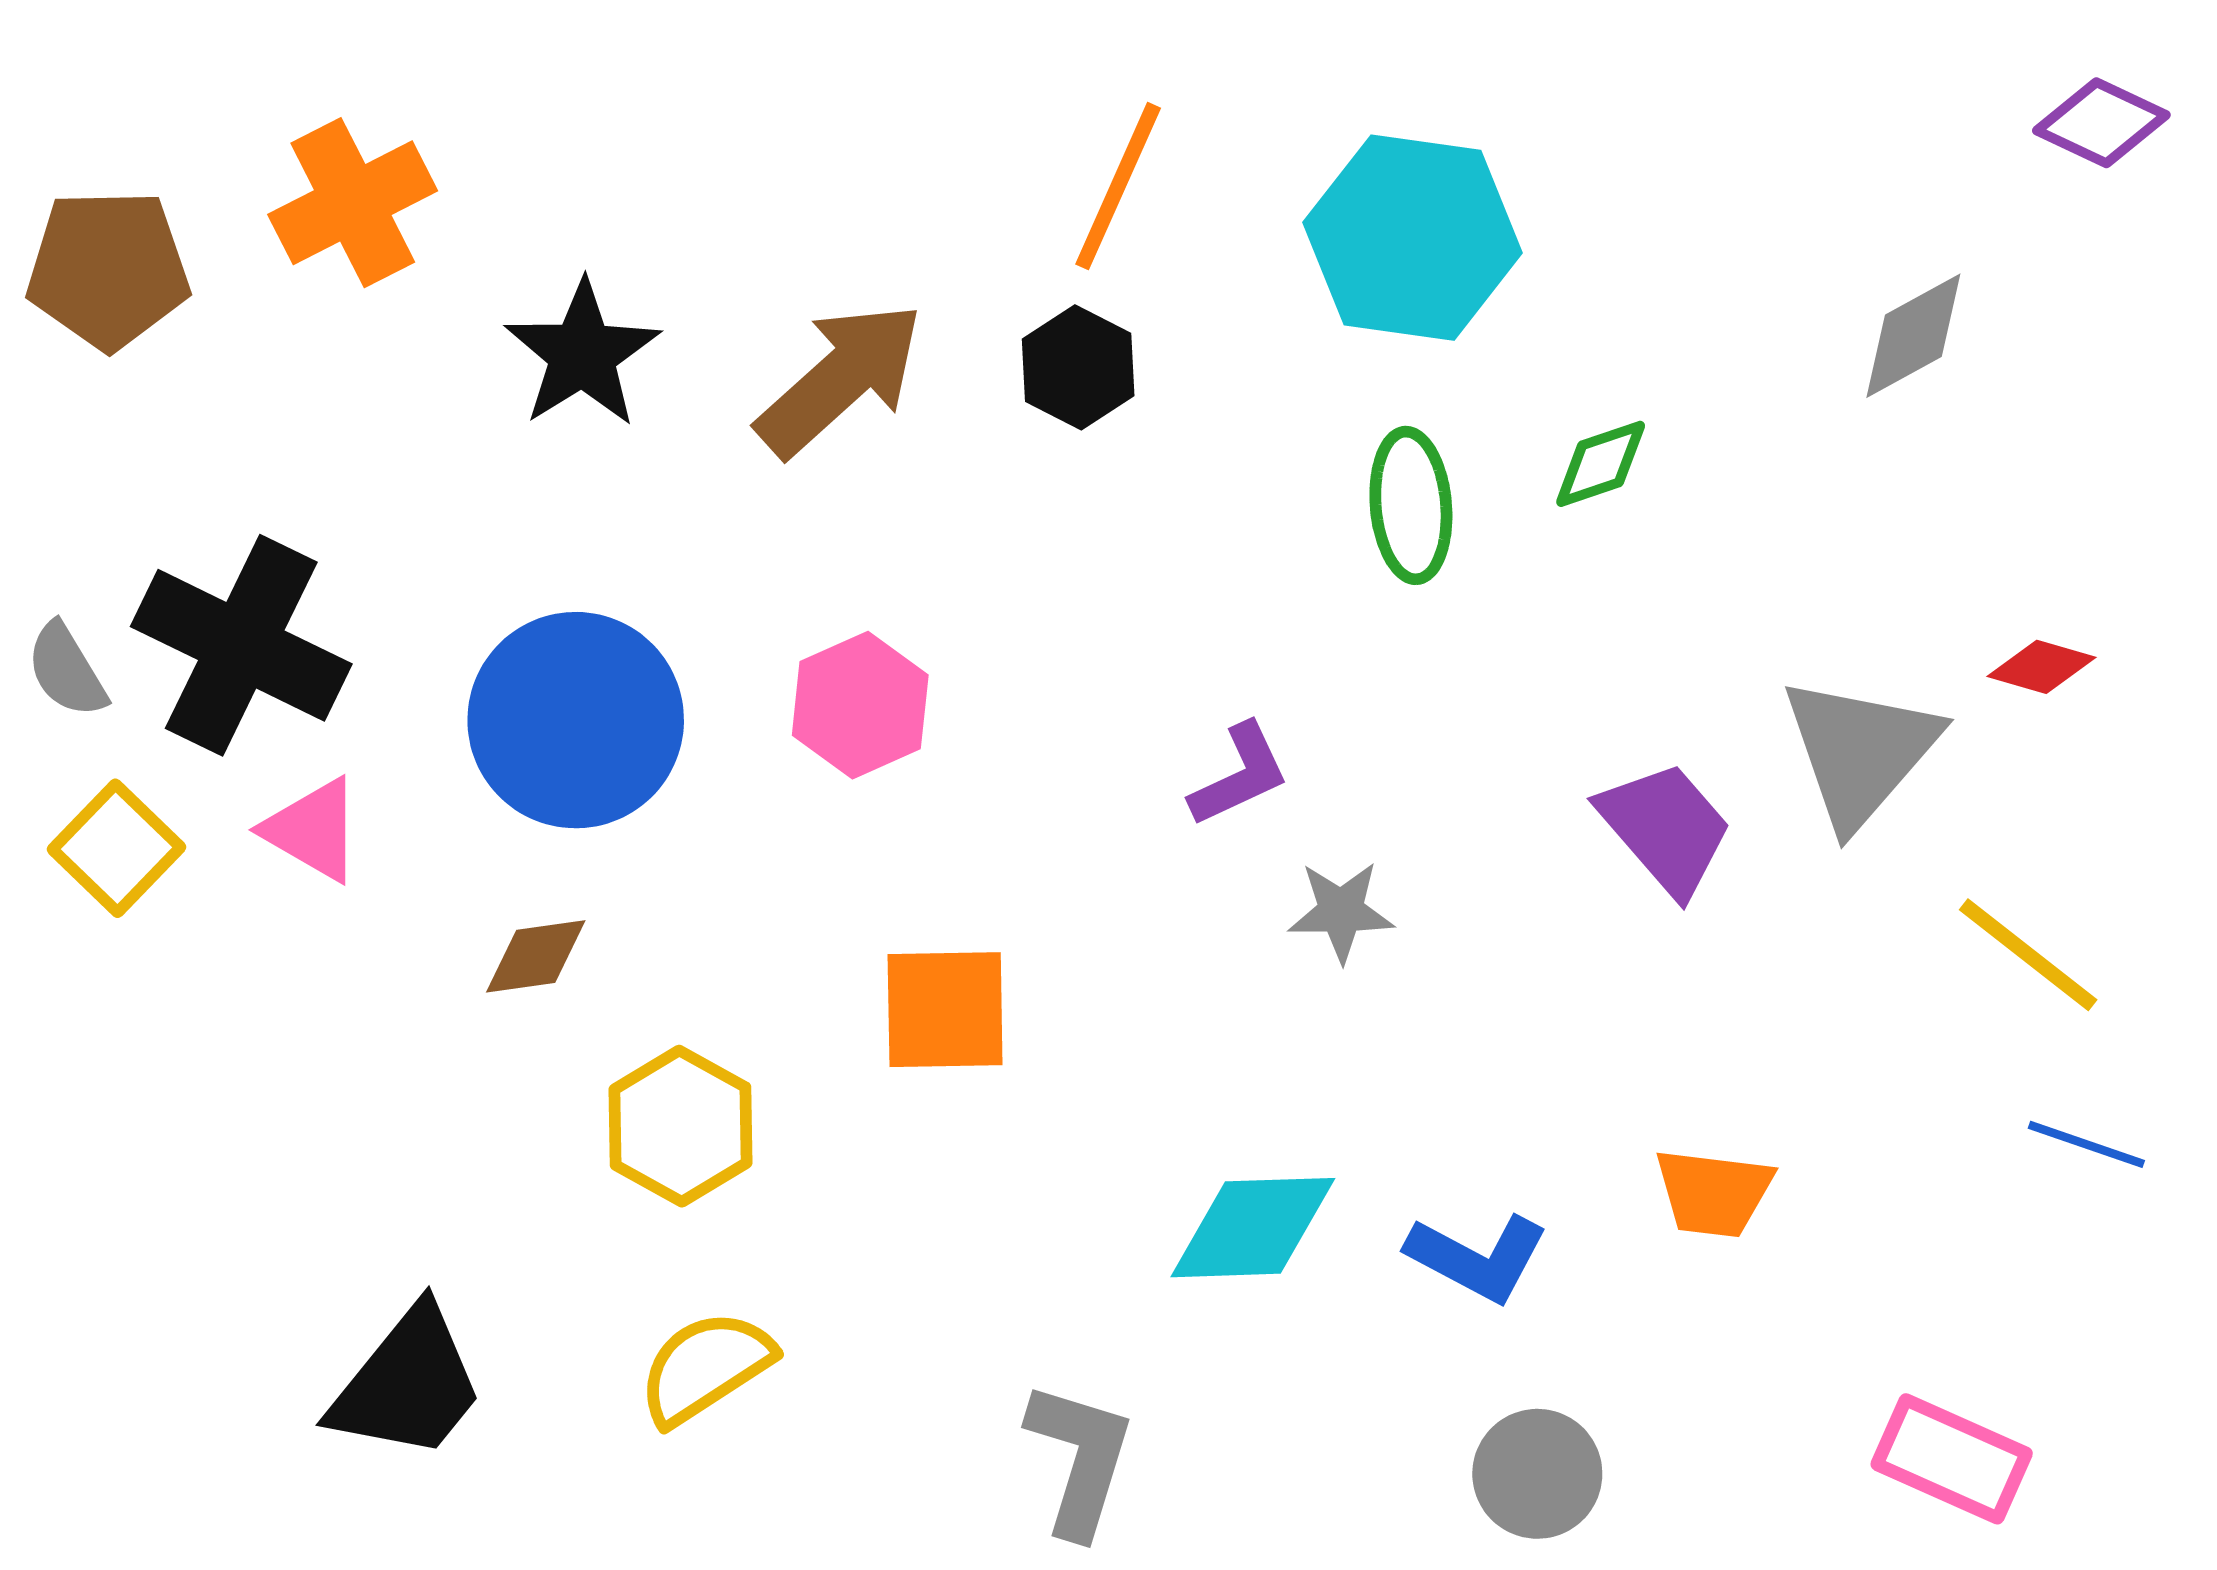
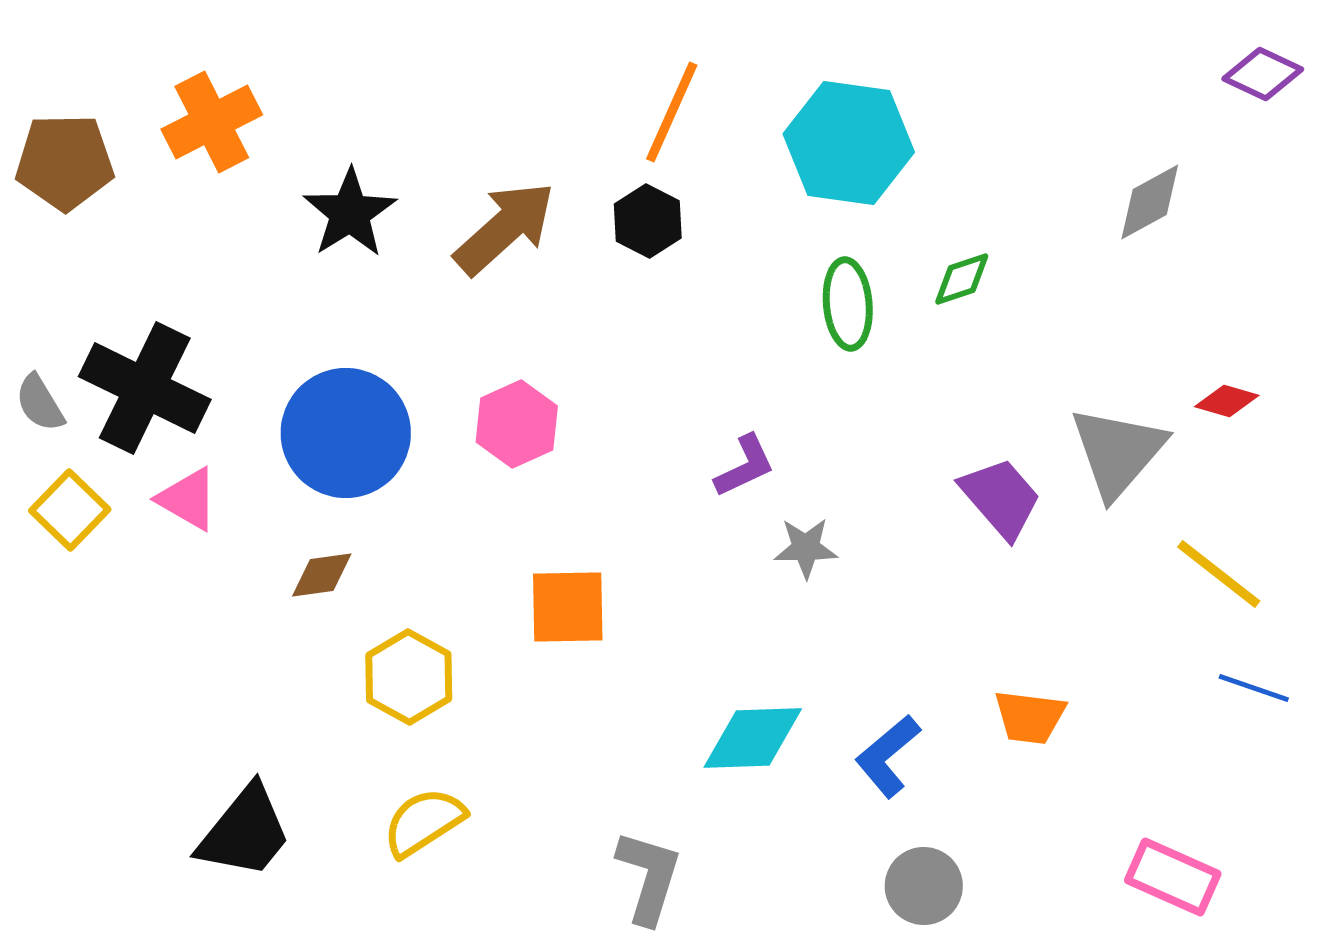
blue L-shape: (1477, 1258) -> (888, 756), turned 112

